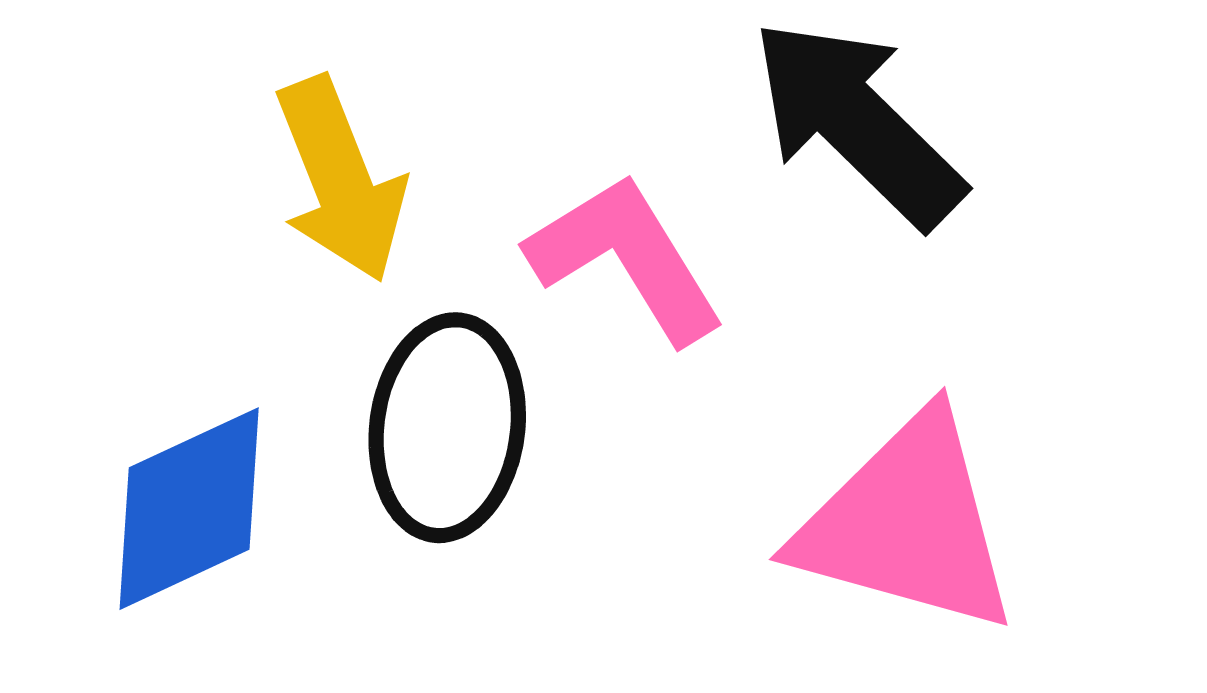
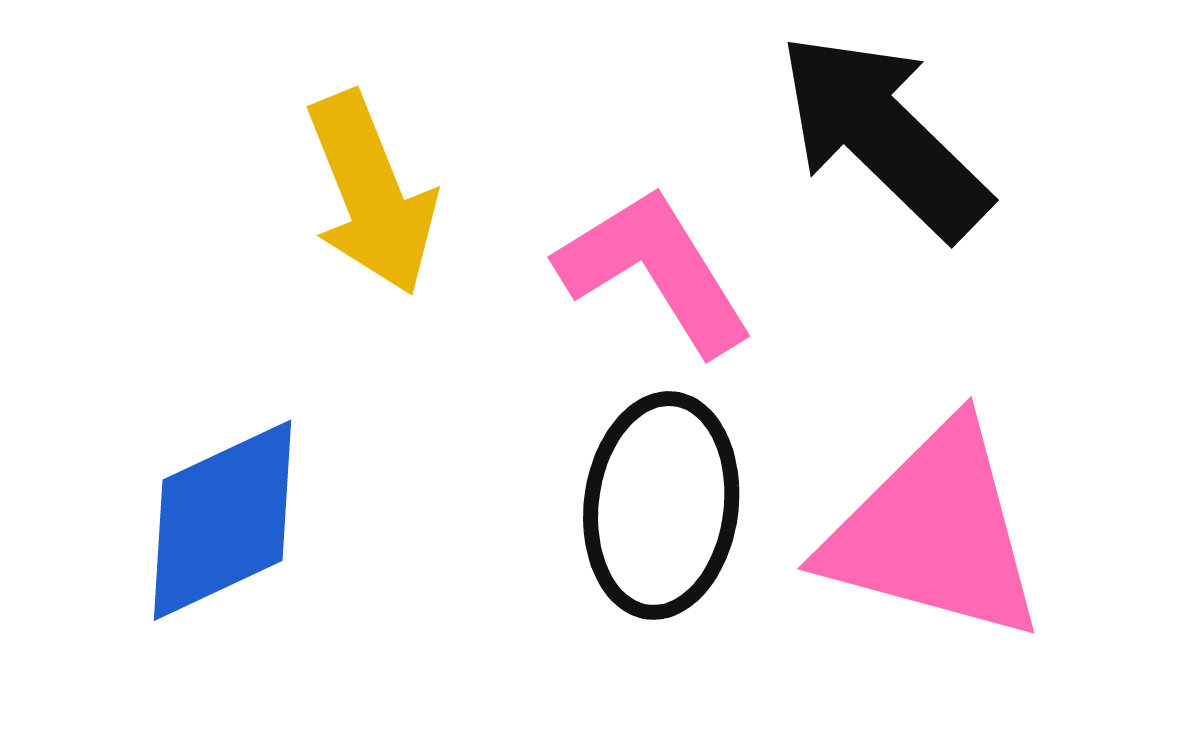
black ellipse: (447, 428) -> (661, 505), moved

